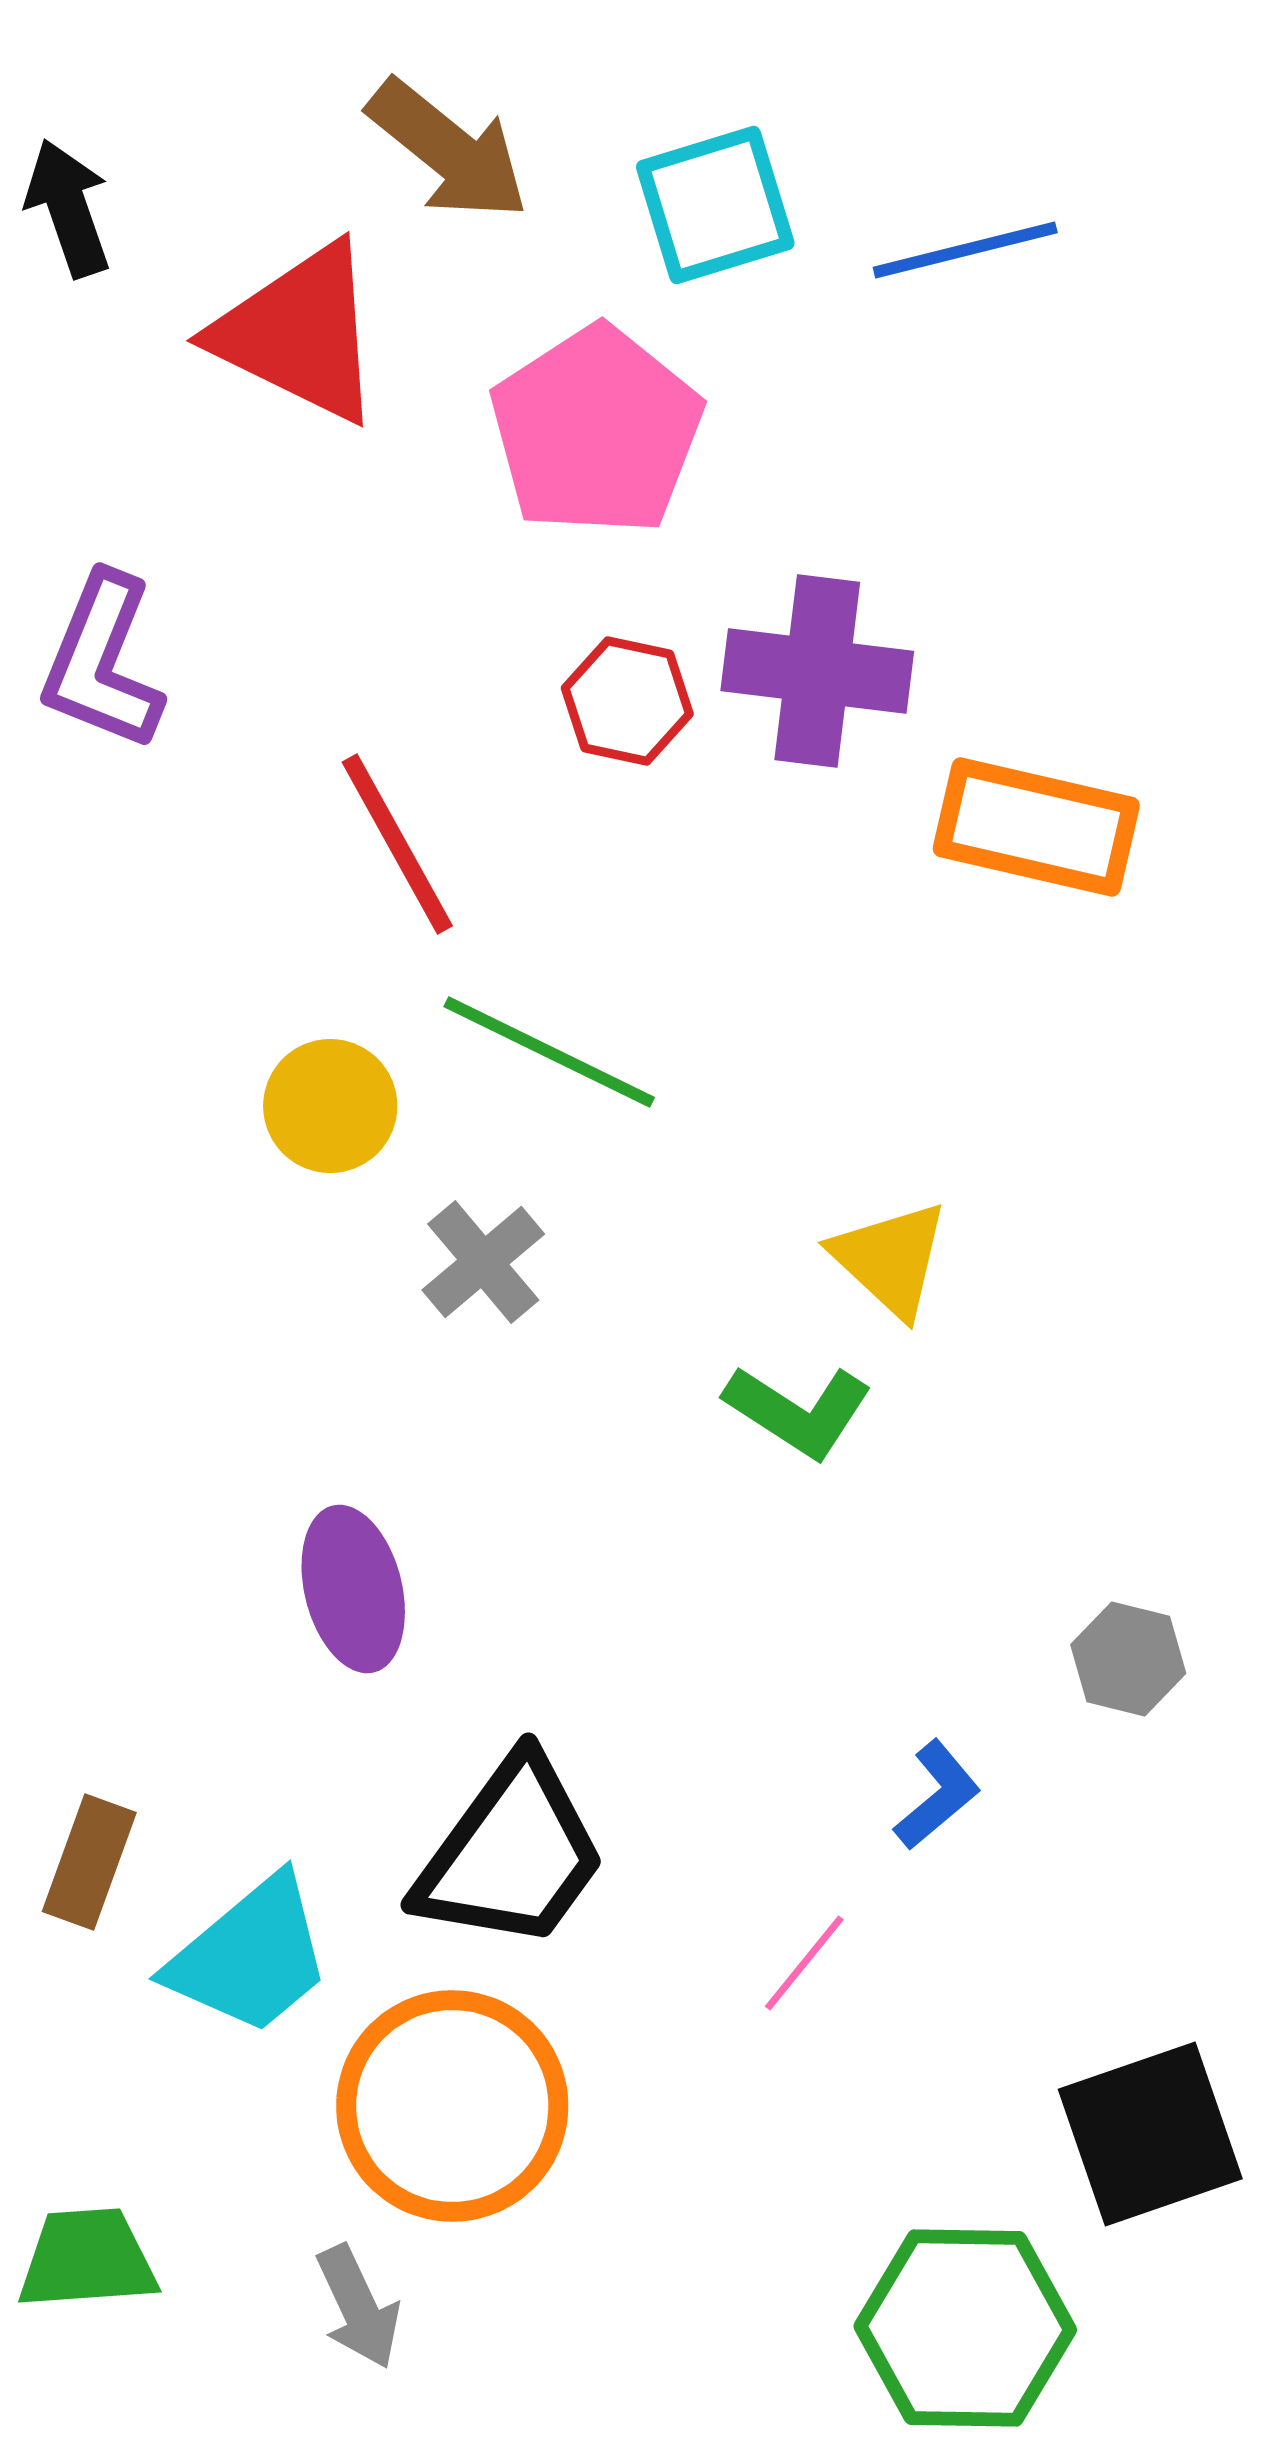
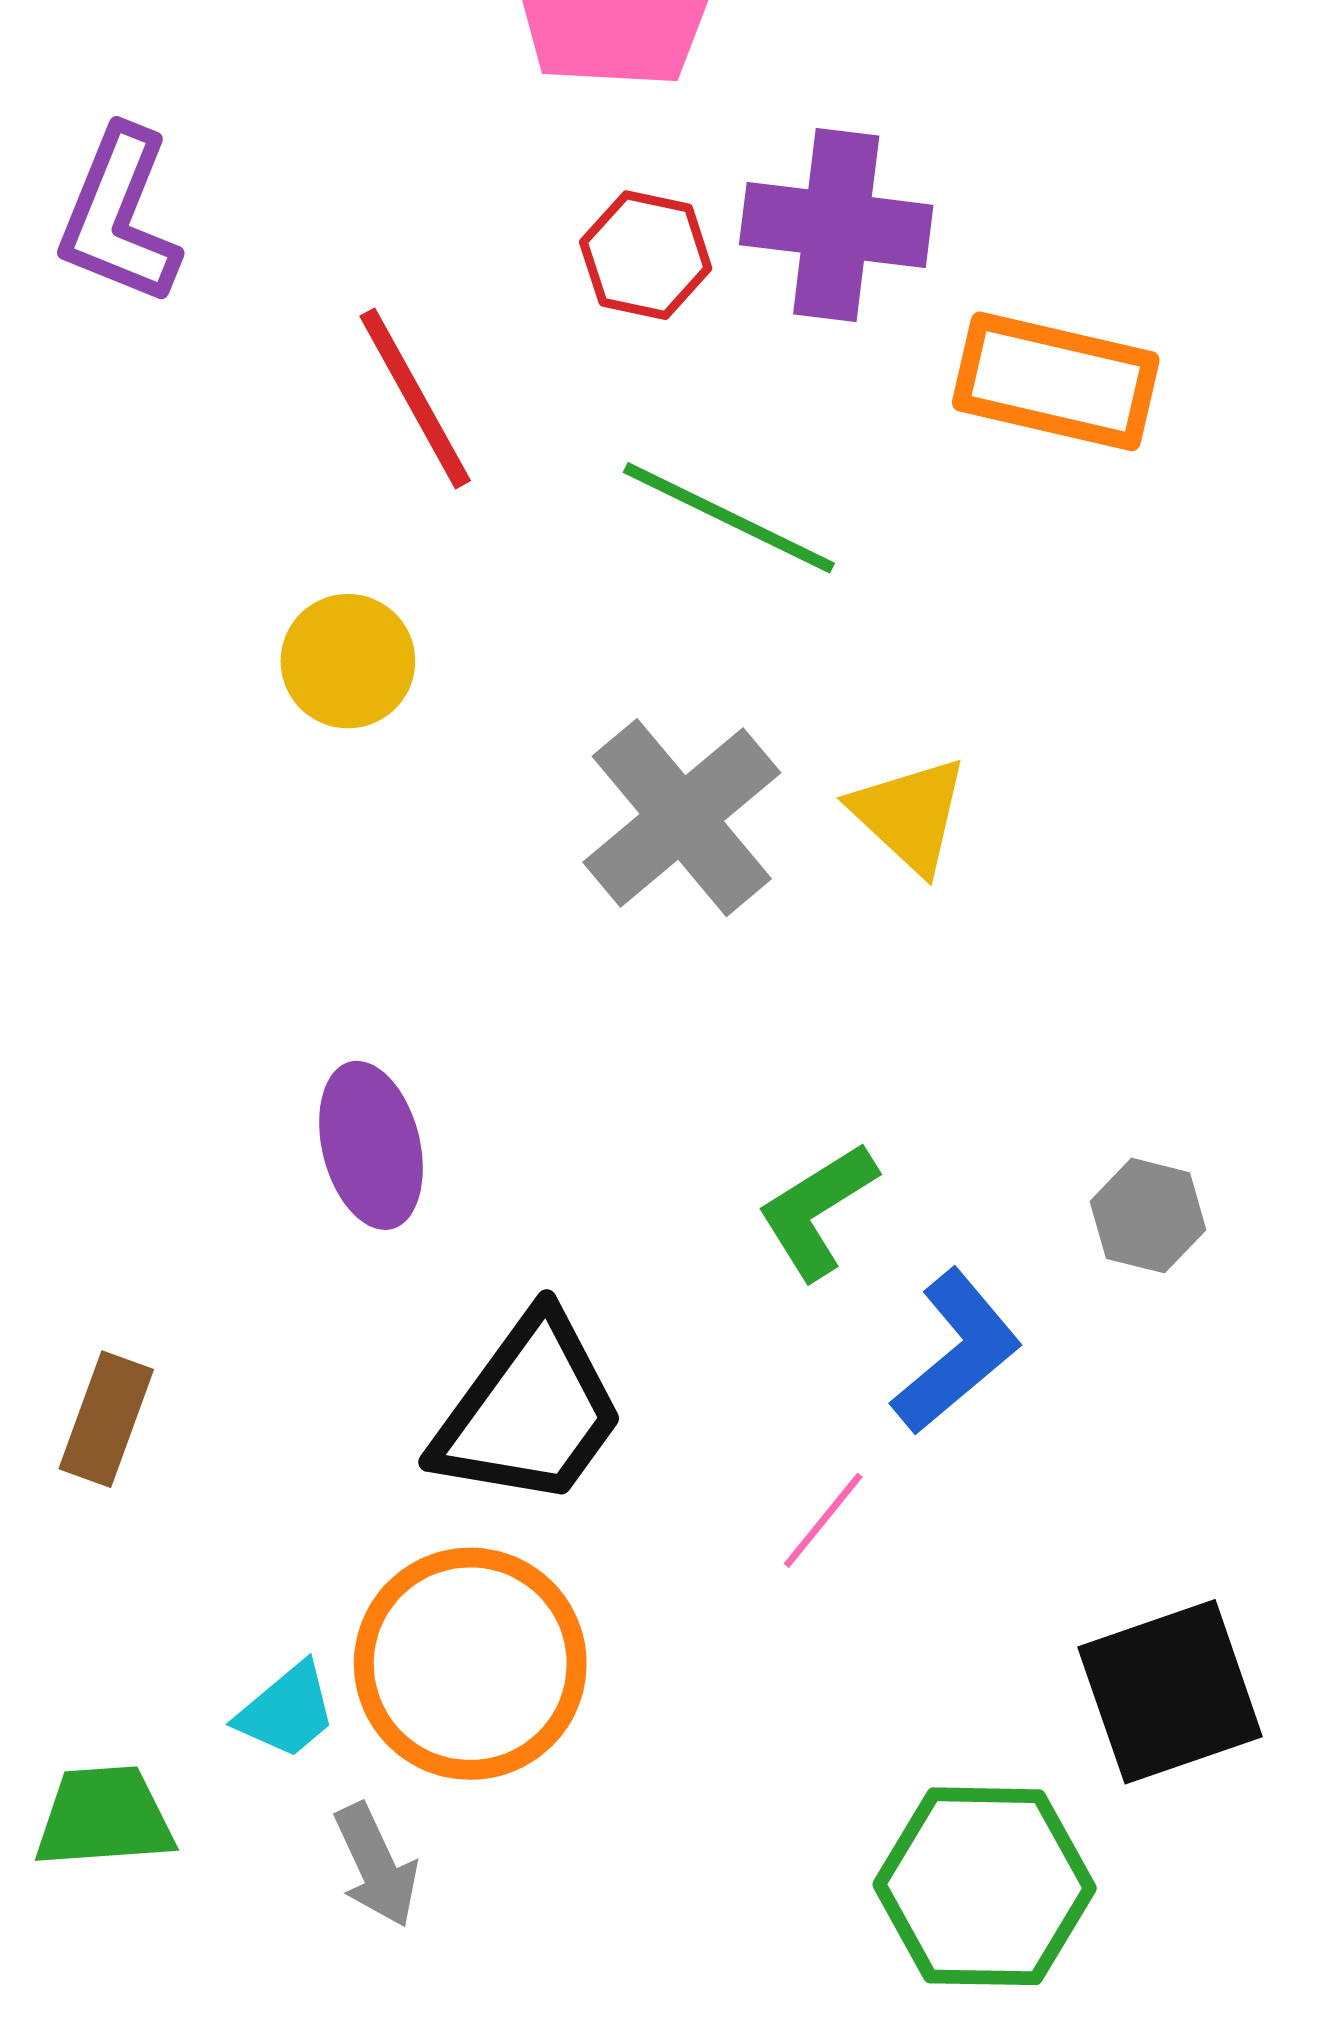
green line: (549, 1052) -> (729, 518), moved
gray cross: (483, 1262) -> (682, 818), moved, size x1.6
green L-shape: (798, 1411) -> (817, 1211), moved, turned 115
blue L-shape: (937, 1795) -> (956, 1352), size x1.5
cyan trapezoid: (250, 1956) -> (287, 1711), moved, size x0.6

